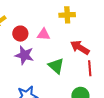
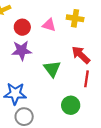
pink triangle: (44, 34) -> (49, 25), moved
purple star: (24, 55) -> (22, 50), turned -30

